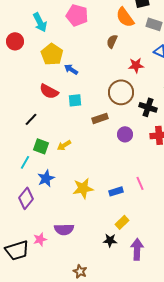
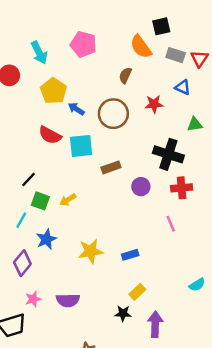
brown circle: (121, 92) -> (113, 114), moved
cyan square: (75, 100) -> (81, 146), size x1.5
black cross: (148, 107) -> (168, 154), size x1.4
black line: (31, 119) -> (28, 179), moved
pink line: (140, 183) -> (171, 224), moved
pink star: (40, 239) -> (33, 299), moved

